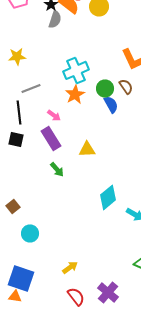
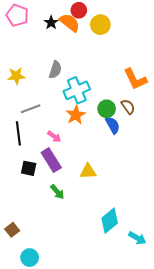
gray semicircle: (55, 19) -> (55, 70), moved
black square: (16, 139) -> (29, 168), moved

